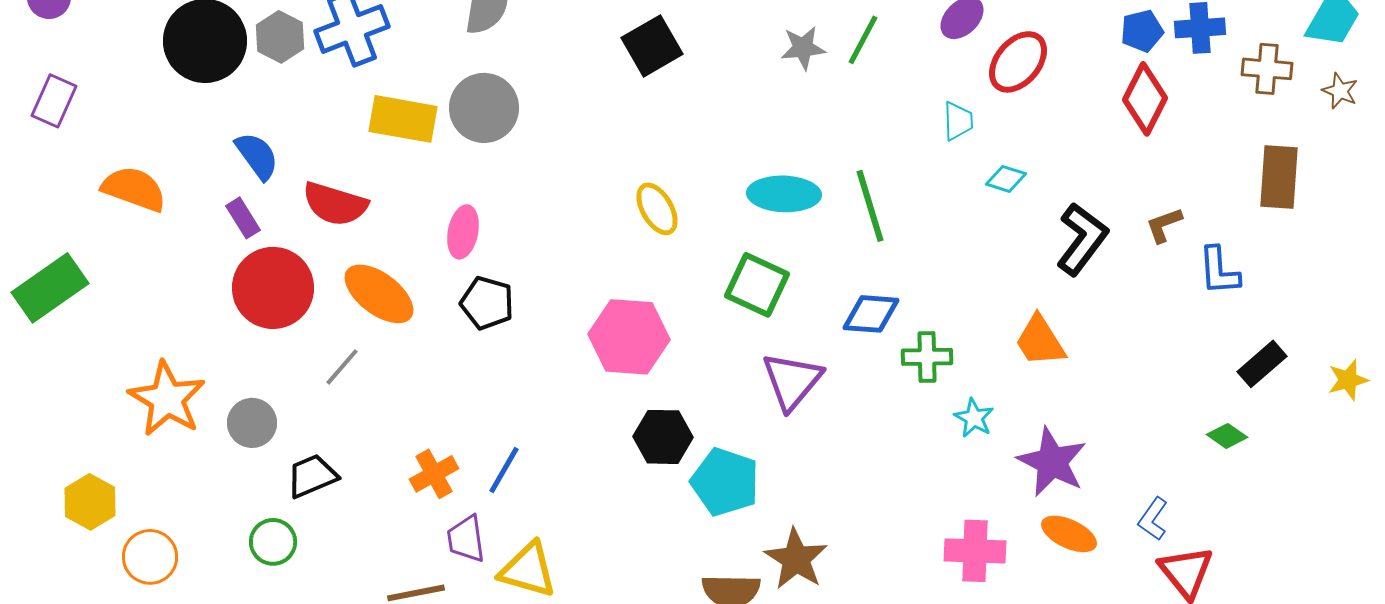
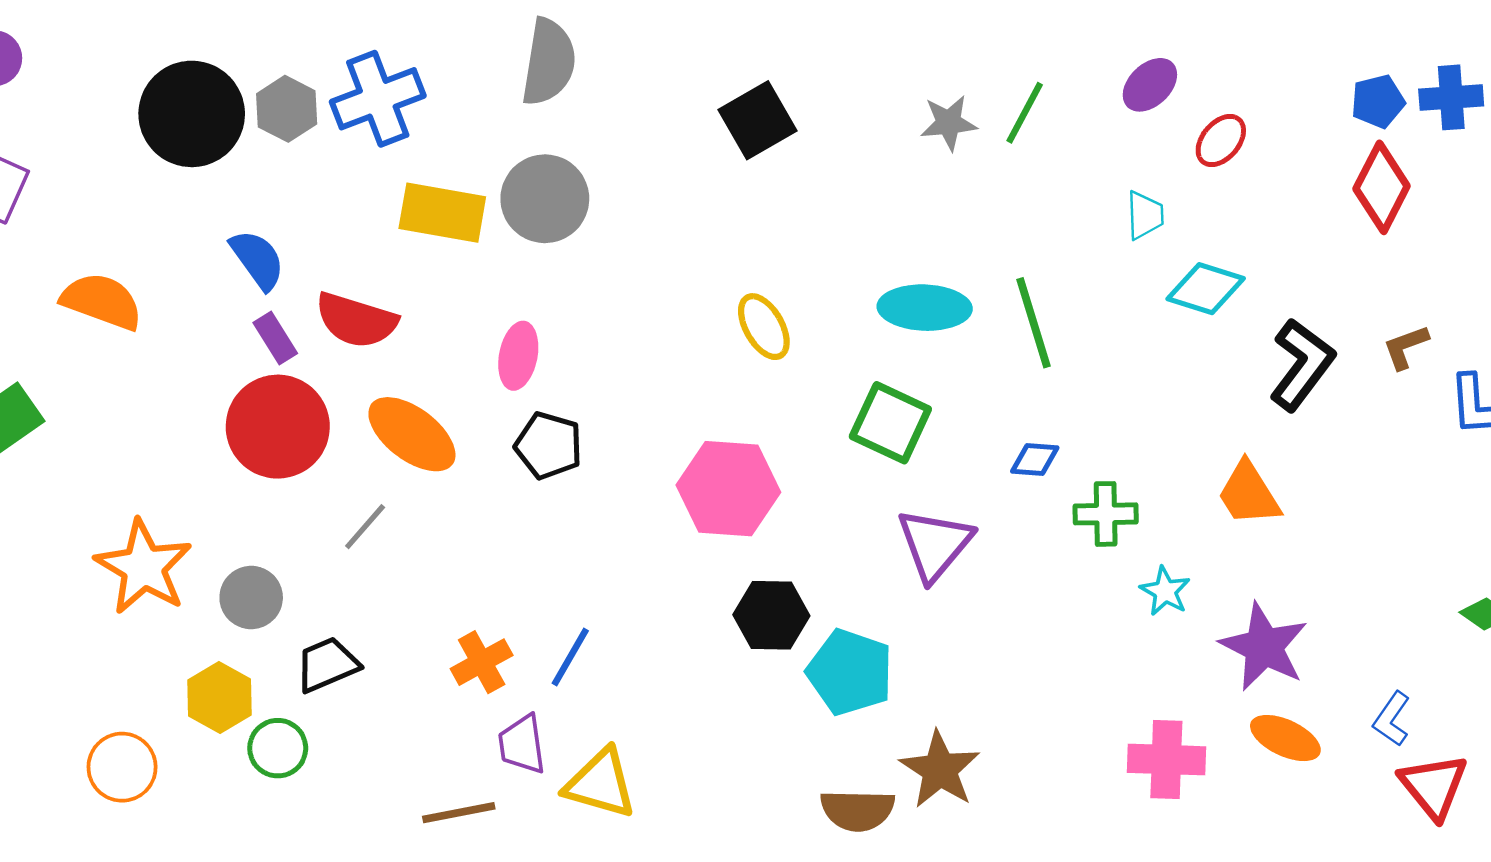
red ellipse: (1018, 62) -> (1221, 141), size x0.7
cyan diamond: (1006, 179) -> (1206, 289), size x1.5
purple rectangle: (243, 218) -> (275, 338), moved
blue diamond: (871, 314) -> (1035, 460), size x0.7
yellow hexagon: (90, 502) -> (220, 698), moved

